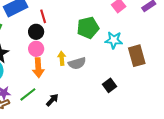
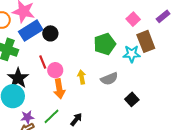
red line: (43, 16) -> (43, 62), moved
black circle: (36, 32) -> (50, 33), moved
brown rectangle: (137, 56) -> (146, 41), moved
gray semicircle: (77, 63) -> (109, 79), moved

